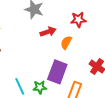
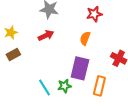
red arrow: (48, 32) -> (46, 35), moved

